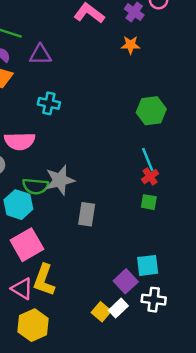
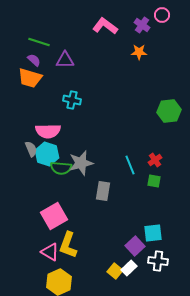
green hexagon: (151, 111) -> (169, 111), moved
cyan line: (148, 159) -> (130, 165), moved
cyan hexagon: (18, 205) -> (47, 154), moved

